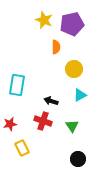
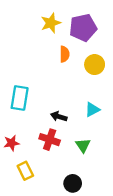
yellow star: (44, 20) -> (51, 23), turned 30
yellow circle: (74, 69) -> (95, 65), moved
black circle: (78, 159) -> (73, 183), moved

